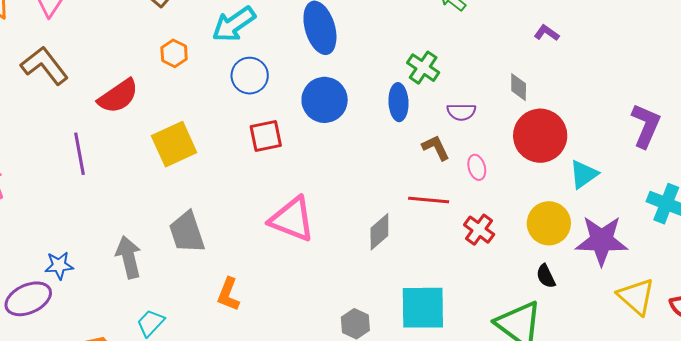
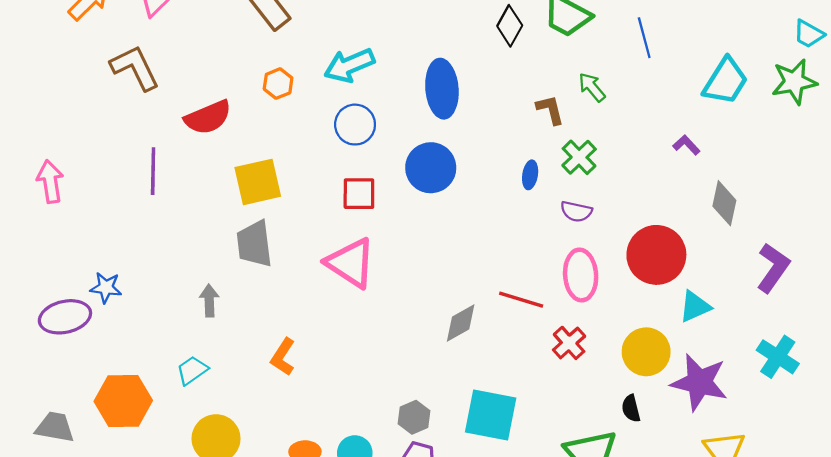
green cross: (423, 68) -> (579, 157), moved
gray diamond: (519, 87) -> (724, 203), moved, size x1.4
blue ellipse: (398, 102) -> (530, 175), moved, size x0.7
brown L-shape: (436, 148) -> (550, 110), moved
pink ellipse: (477, 167) -> (581, 275), size x1.8
pink triangle: (292, 219) -> (351, 263), moved
gray trapezoid: (187, 232) -> (254, 244), moved
gray arrow: (129, 257) -> (209, 301), moved, size x0.7

